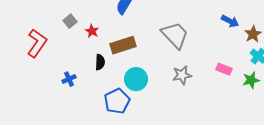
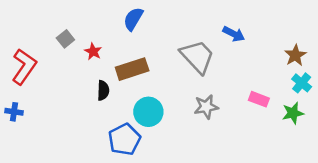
blue arrow: (230, 21) -> (234, 34), moved
blue cross: (69, 79) -> (14, 112), moved, turned 32

